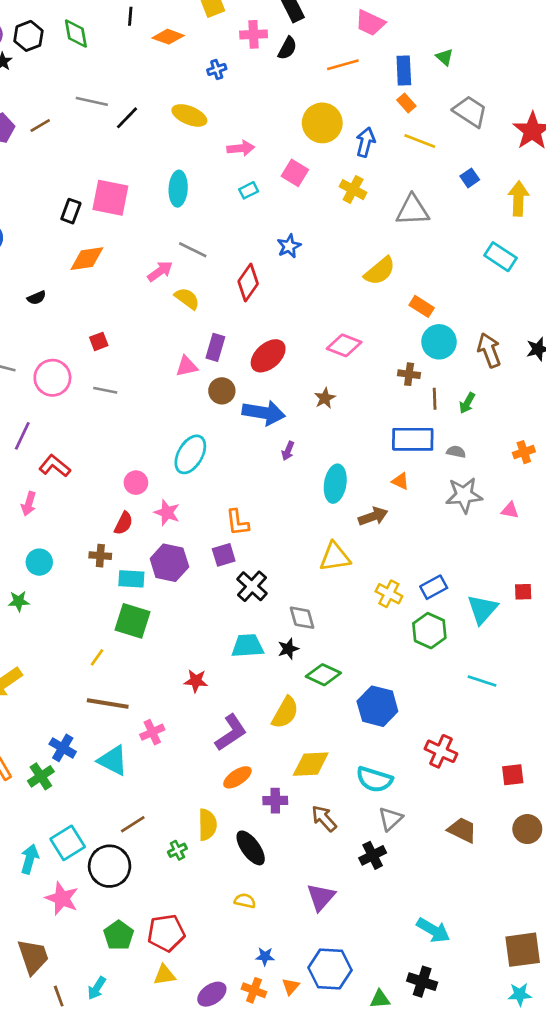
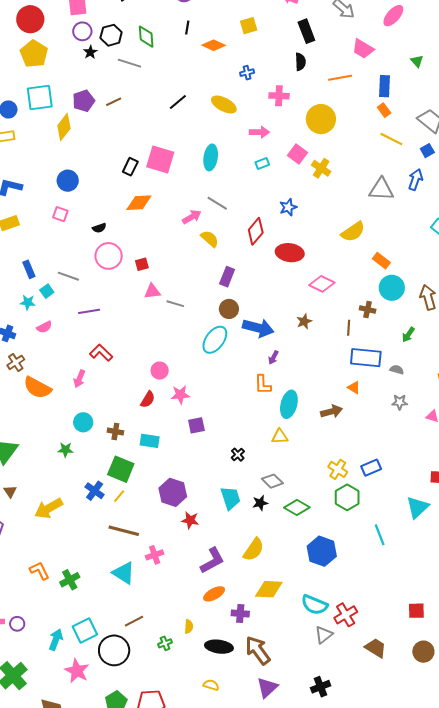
pink cross: (254, 34) -> (279, 96), moved
black semicircle: (287, 48) -> (300, 62), turned -36
green triangle: (445, 57) -> (417, 61), moved
gray line: (92, 101) -> (129, 63), moved
blue arrow: (365, 142) -> (415, 180), moved
blue square: (470, 178) -> (427, 151), moved
yellow cross: (353, 190) -> (321, 168), moved
red ellipse: (268, 356) -> (290, 253), moved, turned 44
pink triangle: (187, 366) -> (152, 291), moved
pink circle: (52, 378) -> (109, 256), moved
gray line: (105, 390) -> (175, 304), moved
brown line: (435, 399) -> (349, 328), moved
purple line: (22, 436) -> (89, 311), moved, turned 50
cyan ellipse: (190, 454) -> (215, 340), moved
cyan ellipse: (335, 484) -> (289, 404), moved
gray star: (464, 495) -> (400, 402), size x0.6
pink star: (167, 513) -> (180, 395), turned -30
orange L-shape: (237, 522) -> (263, 385), moved
purple square: (224, 555) -> (196, 425), moved
brown cross: (100, 556) -> (115, 431), moved
yellow triangle: (335, 557) -> (280, 437), moved, size x0.7
purple hexagon: (169, 563) -> (173, 492), moved
black cross: (252, 586) -> (238, 455), size x0.6
cyan triangle: (482, 609) -> (417, 507), moved
gray diamond: (302, 618) -> (272, 481), turned -35
green square: (133, 621) -> (121, 469), moved
green hexagon: (429, 631) -> (347, 497), moved
cyan trapezoid: (248, 646) -> (230, 498), turned 70
green diamond: (323, 675) -> (297, 508), moved
cyan line: (482, 681) -> (380, 535), moved, turned 45
blue cross: (63, 748) -> (95, 491), moved
red cross: (441, 751) -> (346, 615), moved, turned 30
brown arrow: (324, 818) -> (258, 650), moved, size x1.4
yellow semicircle: (207, 825) -> (189, 627), size x0.6
black ellipse: (251, 848) -> (219, 647), turned -52
black cross: (373, 855) -> (321, 687), moved

